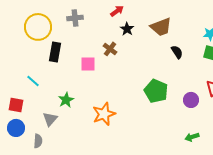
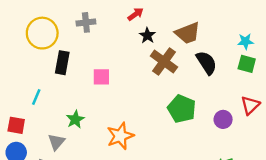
brown cross: (110, 49) -> (164, 61), moved, size x1.6
black semicircle: (177, 52) -> (207, 63), size x1.5
cyan line: (33, 81) -> (36, 97), turned 72

